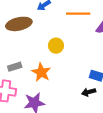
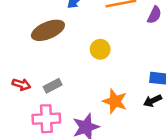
orange star: (41, 72) -> (115, 101), moved

